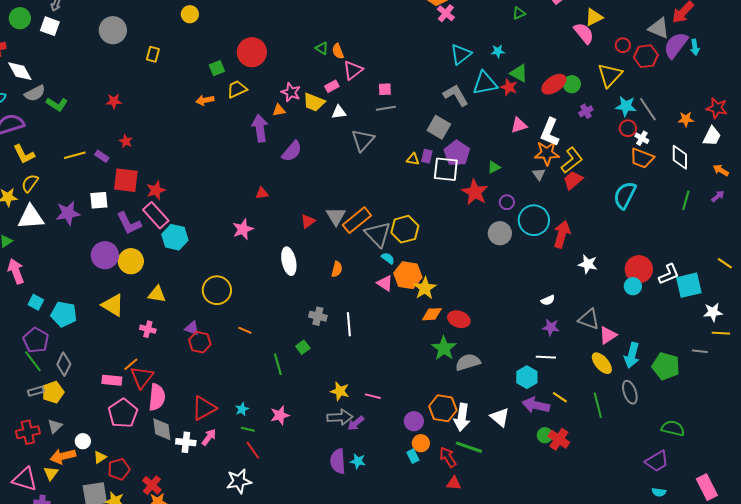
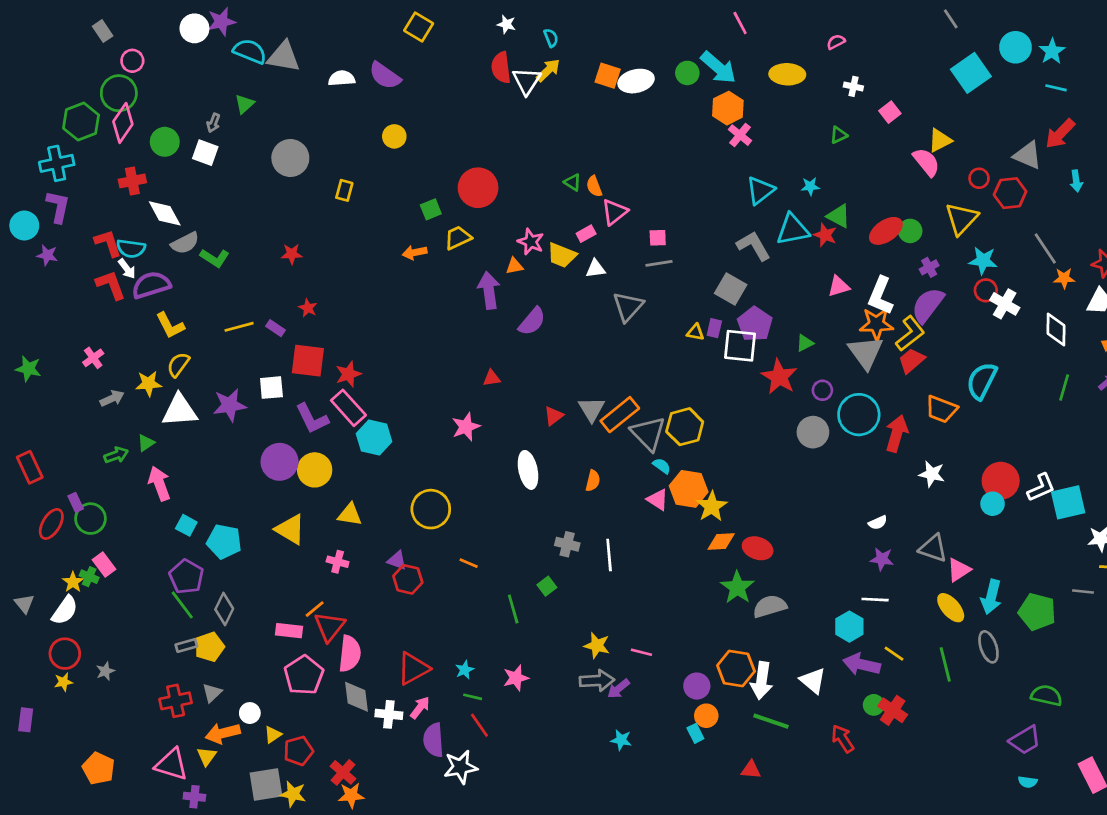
purple semicircle: (676, 45) -> (928, 305), moved
gray line: (648, 109) -> (1045, 248), moved
white cross: (642, 138) -> (1005, 304), size x1.5
orange trapezoid: (642, 158) -> (941, 409), moved
gray triangle: (539, 174) -> (866, 352), size x2.0
red arrow: (448, 457) -> (843, 739), moved
purple semicircle: (338, 461) -> (433, 740), moved

